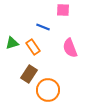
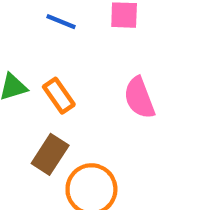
blue line: (43, 27) -> (61, 22), moved

